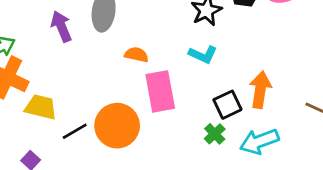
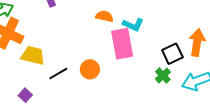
cyan L-shape: (203, 55) -> (133, 25), moved
orange circle: (117, 126) -> (90, 69), size x0.6

